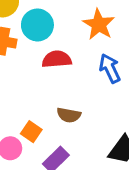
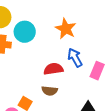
red semicircle: (57, 59) -> (53, 69), moved

